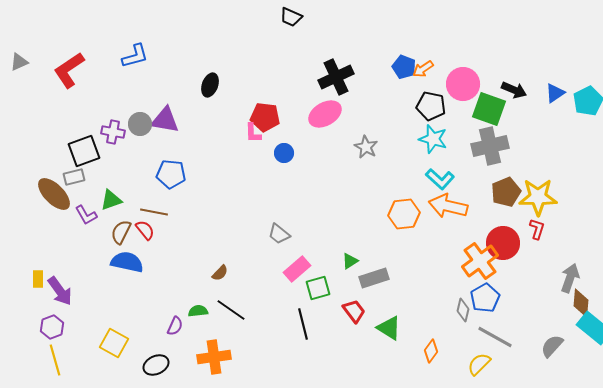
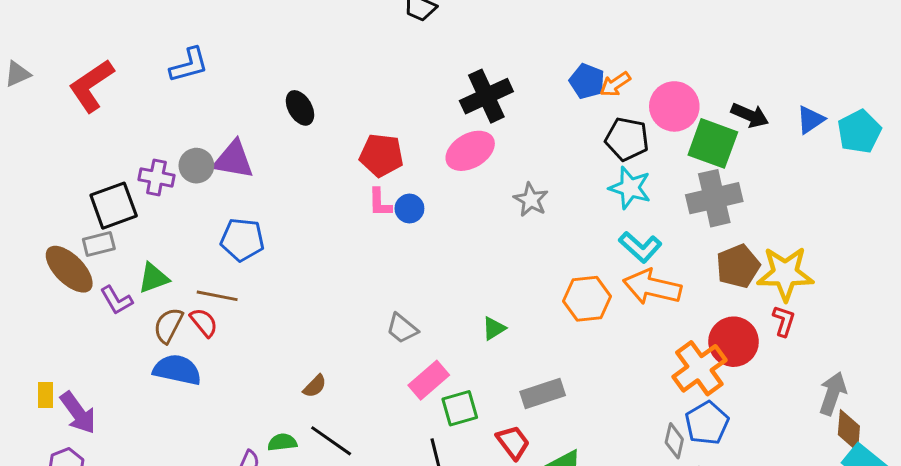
black ellipse: (210, 85) -> (300, 108), turned -50
pink L-shape: (253, 133) -> (380, 203), moved
green triangle: (350, 261) -> (494, 328), moved

